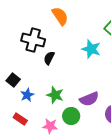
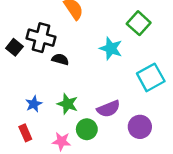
black semicircle: (49, 58) -> (60, 59), turned 80
black square: (13, 80) -> (14, 47), moved
red rectangle: (20, 119) -> (25, 133), turned 32

